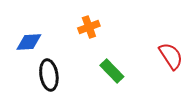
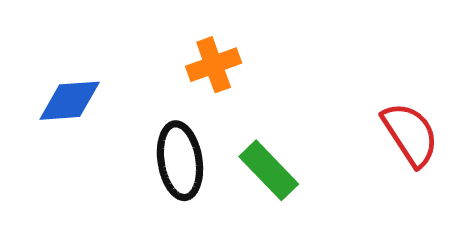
black ellipse: (49, 75) -> (180, 161), moved

